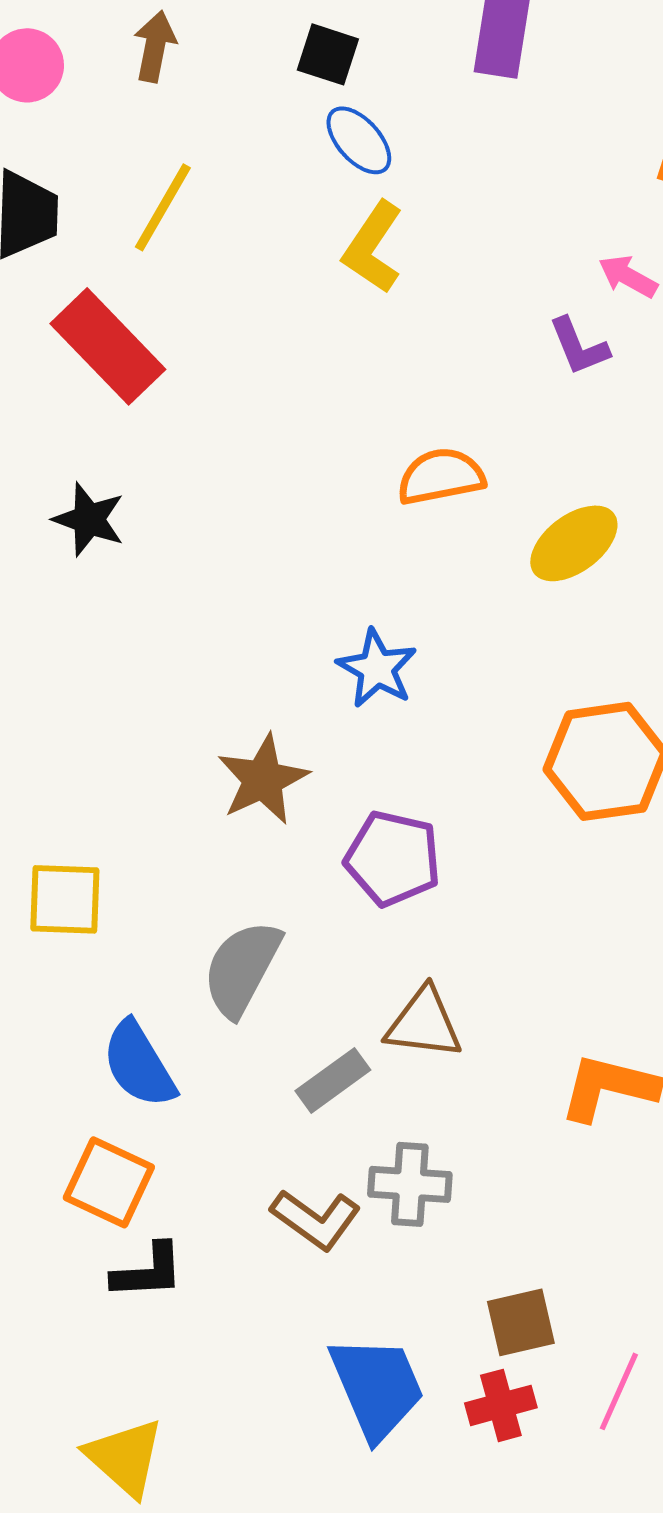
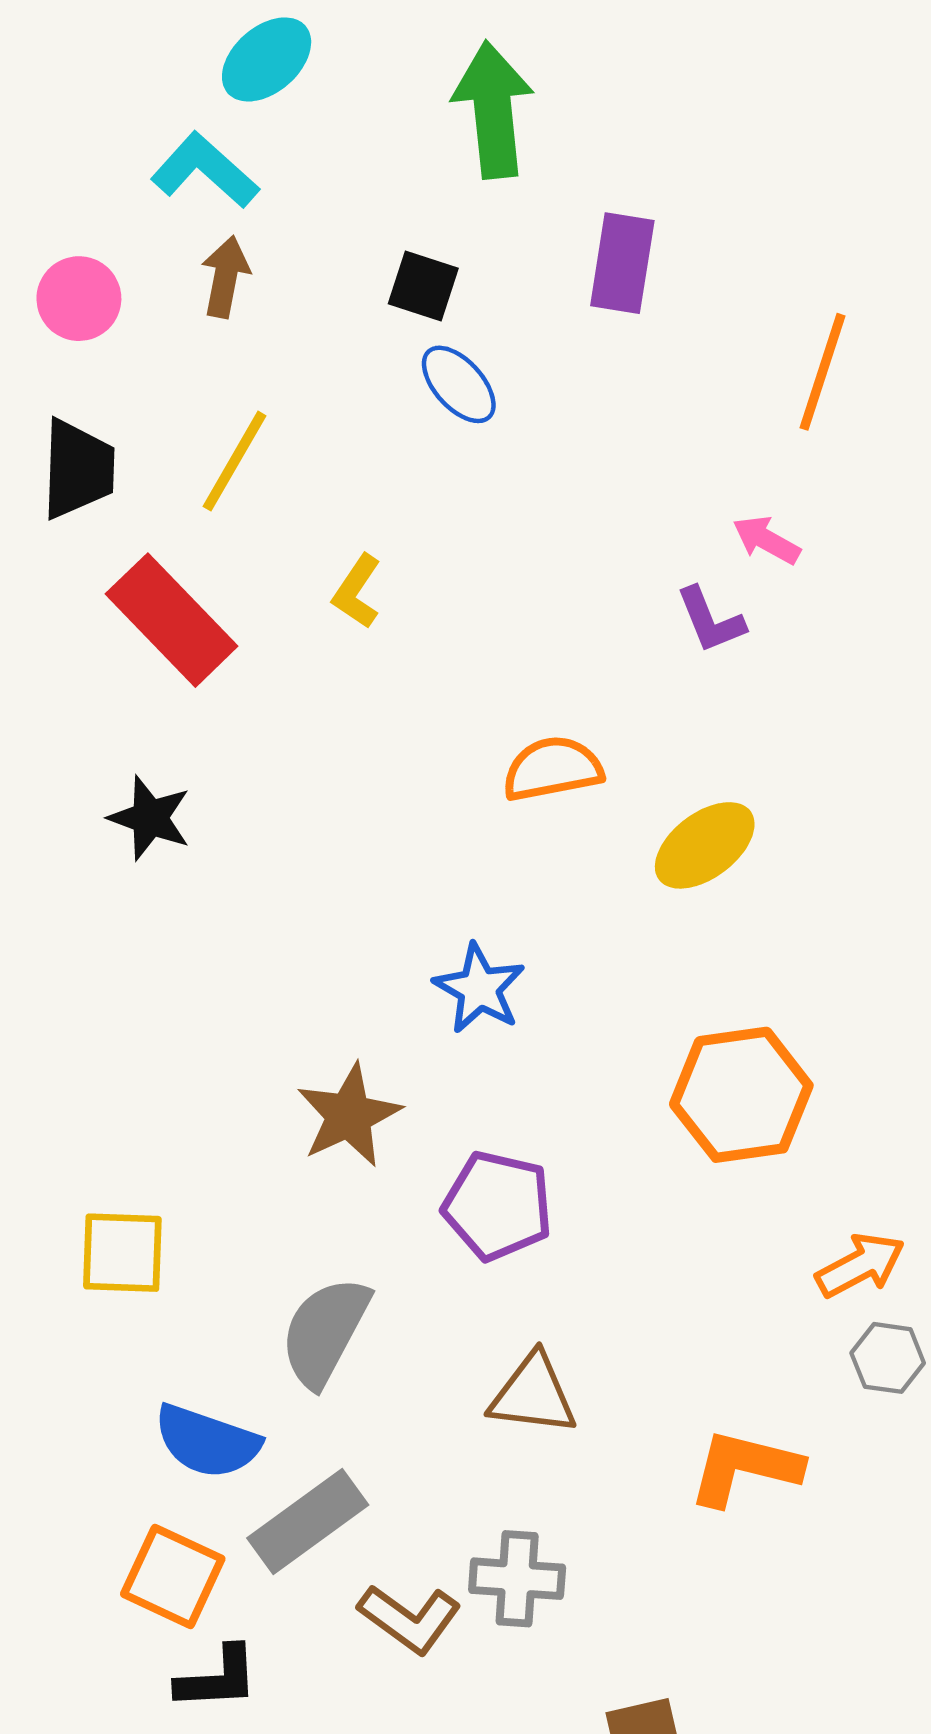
yellow L-shape: (373, 247) -> (357, 591), moved, size x0.7
blue semicircle: (139, 1064) -> (207, 1441), turned -40
gray rectangle: (333, 1080) -> (308, 1522), moved, size x1.4

